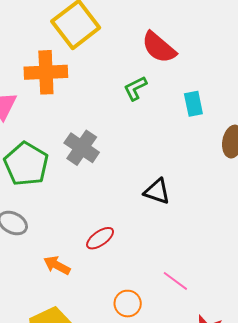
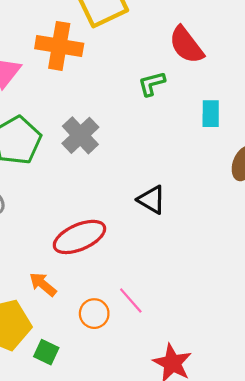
red ellipse: (100, 238) -> (79, 237), size x1.6
orange arrow: (57, 265) -> (43, 284), moved
pink line: (175, 281) -> (131, 300), moved

